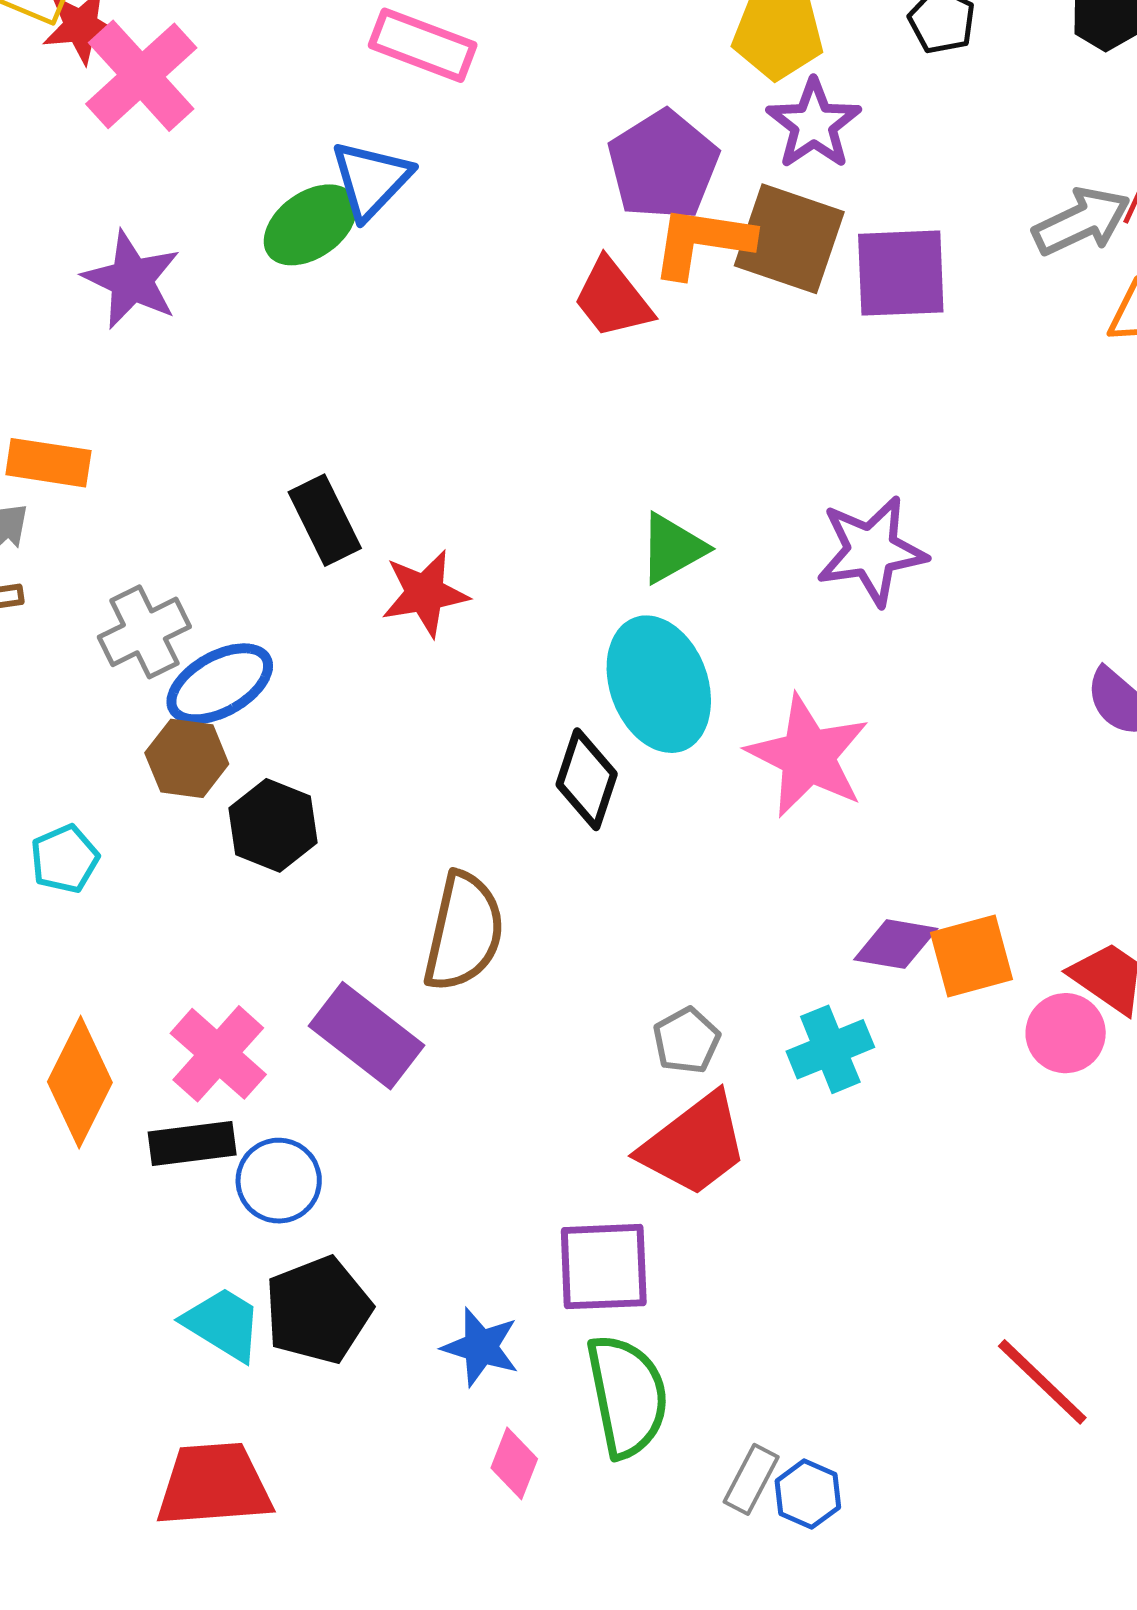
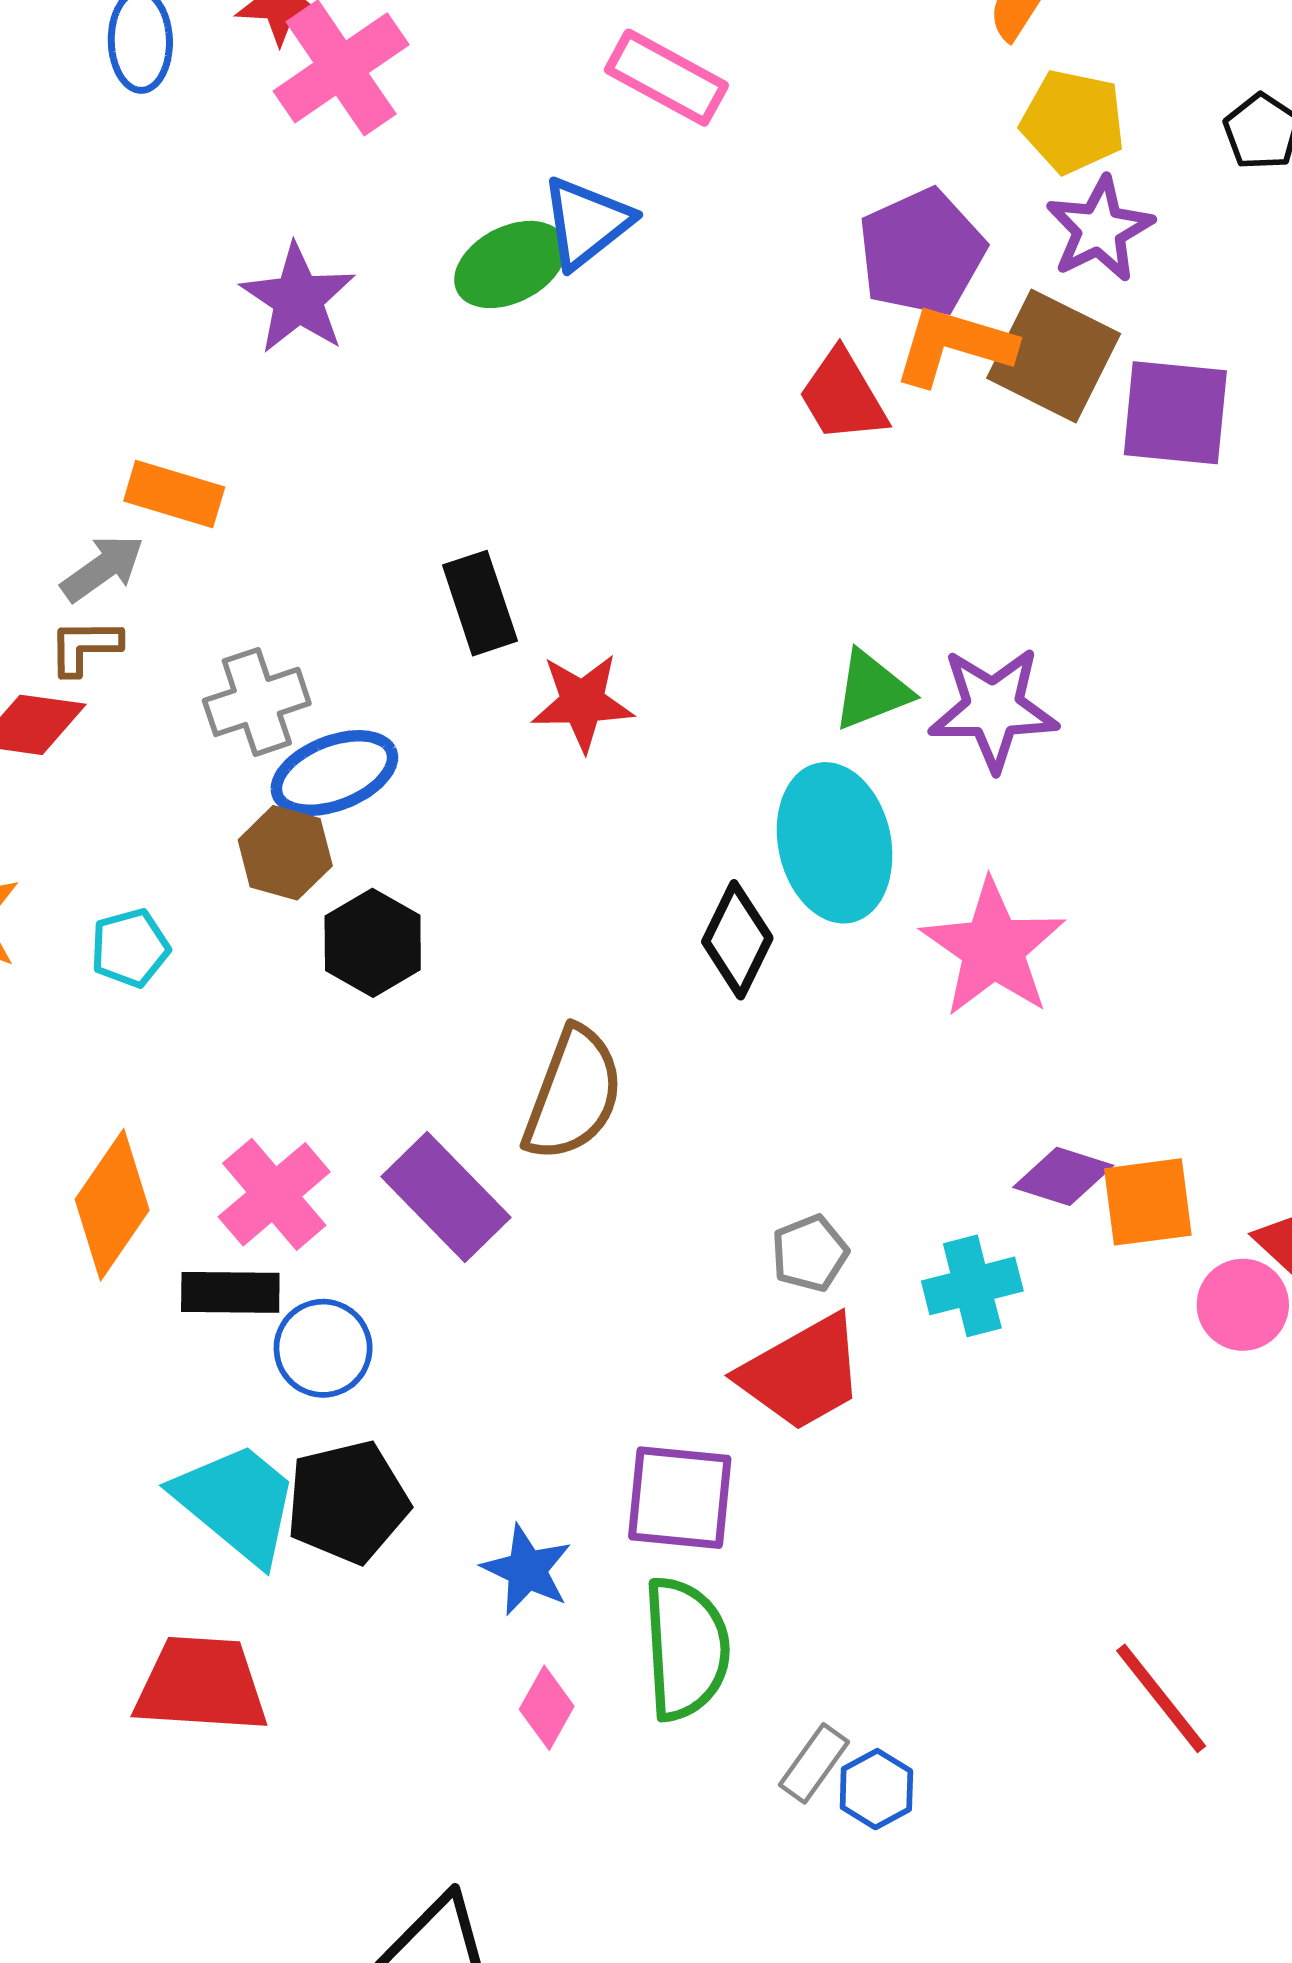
purple star: (871, 551) -> (993, 709), moved
cyan trapezoid: (223, 1324) -> (237, 1503), size x1.4

